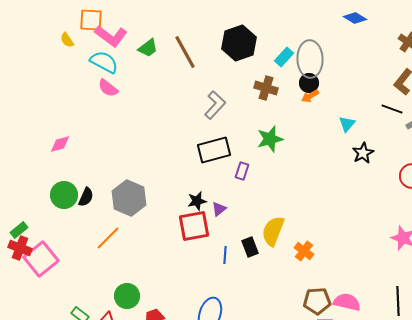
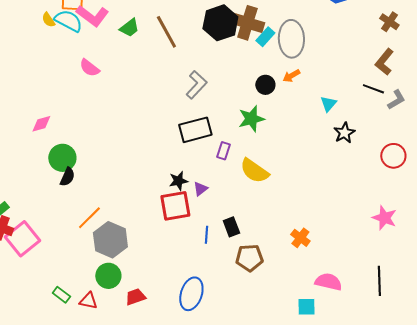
cyan semicircle: (104, 62) -> (68, 21), moved
black circle: (309, 83) -> (265, 85), moved
brown cross: (266, 88) -> (247, 23), moved, size x1.4
green circle: (64, 195) -> (62, 158), moved
gray hexagon: (129, 198) -> (110, 240), moved
yellow semicircle: (273, 231) -> (254, 171), moved, turned -76
orange cross: (304, 251) -> (300, 238), moved
brown pentagon: (317, 301) -> (249, 258), moved

